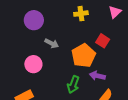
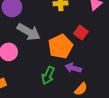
gray arrow: (52, 43) -> (29, 32), size x1.6

